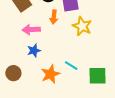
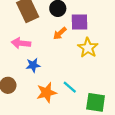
orange arrow: (54, 17) -> (60, 33), turned 32
pink arrow: (31, 30) -> (21, 43), moved

